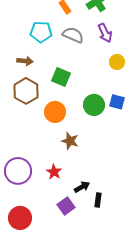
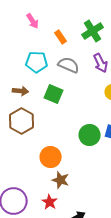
green square: (61, 77) -> (54, 94), moved
orange circle: (55, 112) -> (51, 157), moved
brown star: (70, 141) -> (61, 180), moved

